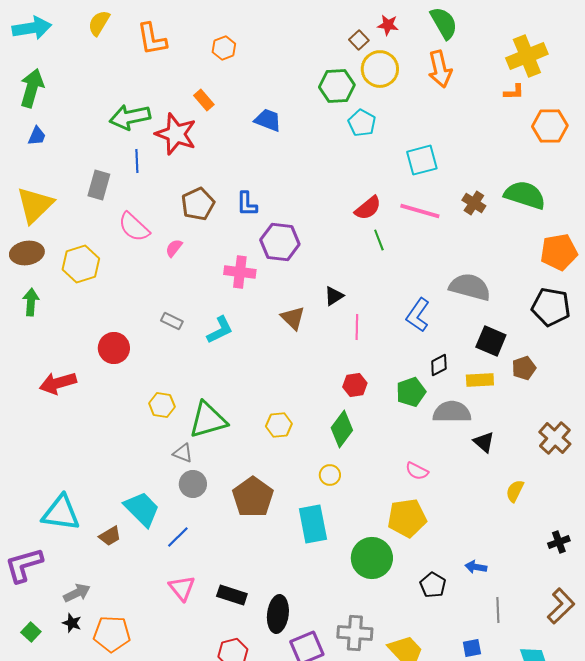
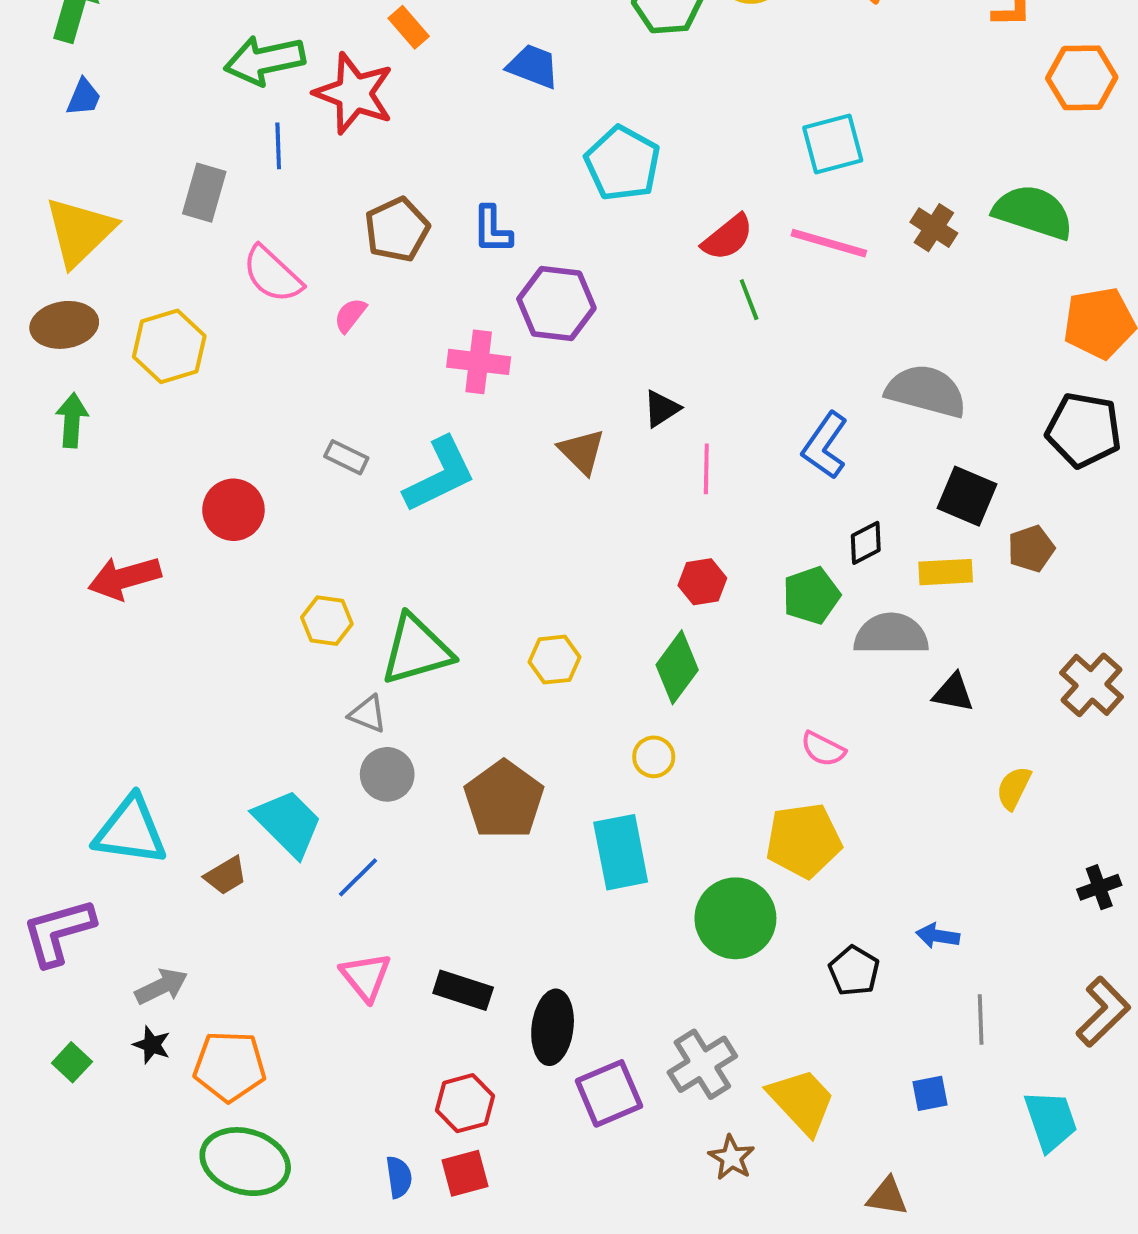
cyan pentagon: (362, 123) -> (623, 163), moved, size x1.4
cyan L-shape: (220, 330) -> (440, 475), size x1.4
black triangle: (484, 442) -> (953, 693), turned -30
gray cross: (355, 633) -> (702, 1064), turned -36

